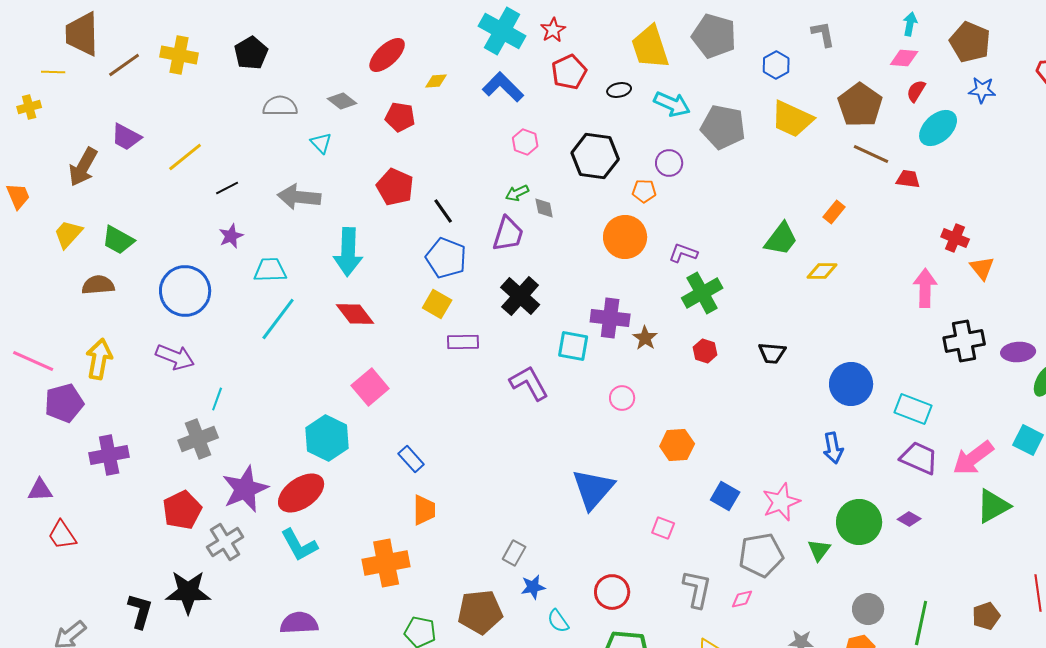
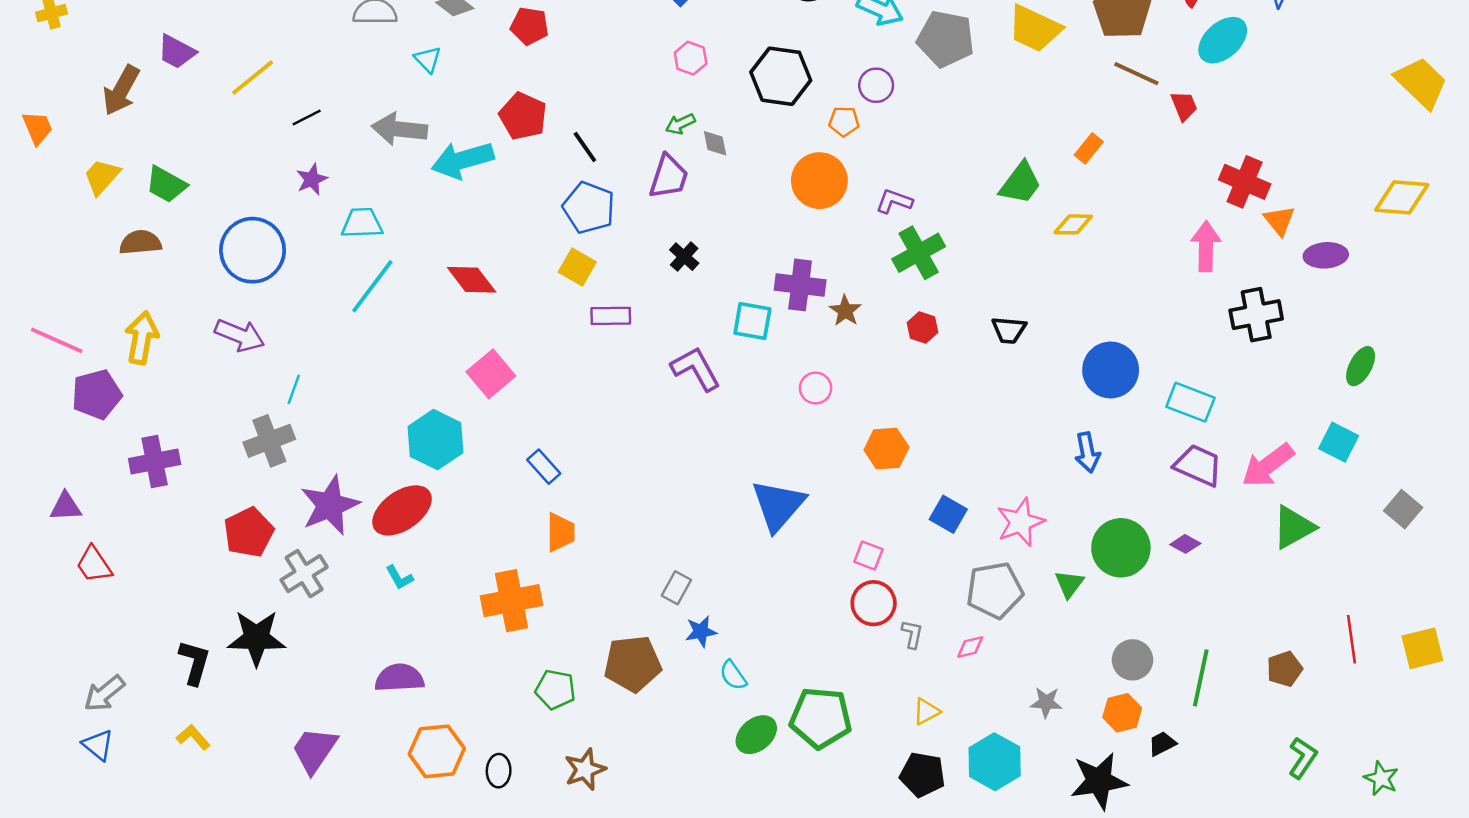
red trapezoid: (908, 179) -> (1184, 106), turned 60
red cross: (955, 238) -> (1245, 182), size x1.4
cyan arrow: (348, 252) -> (463, 160), moved, turned 72
black cross: (520, 296) -> (684, 257), size x0.6
purple ellipse: (1018, 352) -> (1326, 255), moved
cyan L-shape: (299, 545) -> (399, 577), size x0.6
gray L-shape: (697, 589) -> (912, 634), size x0.6
red circle: (612, 592) -> (874, 603), moved

